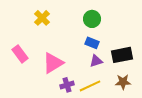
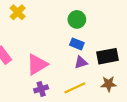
yellow cross: (42, 18) -> (18, 12), moved
purple cross: (67, 85) -> (41, 89), moved

